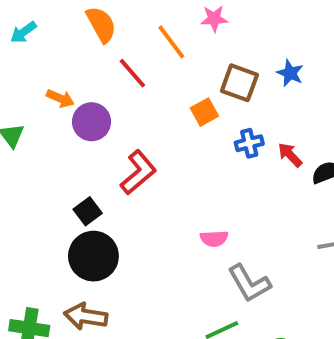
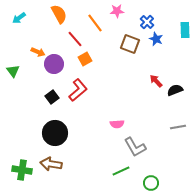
orange square: (204, 112) -> (85, 59), moved
blue cross: (249, 143) -> (147, 22), moved, turned -32
black square: (88, 211) -> (52, 97), moved

